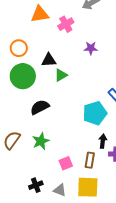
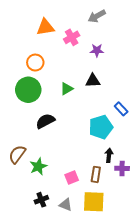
orange circle: (19, 48) -> (35, 63), moved
purple star: (91, 48) -> (97, 50), moved
black triangle: (49, 60) -> (93, 81), moved
green star: (41, 141) -> (38, 166), moved

